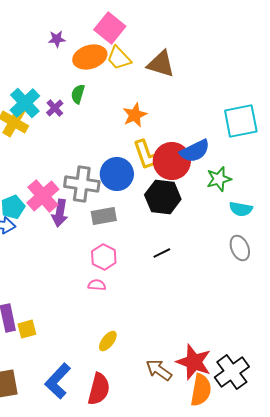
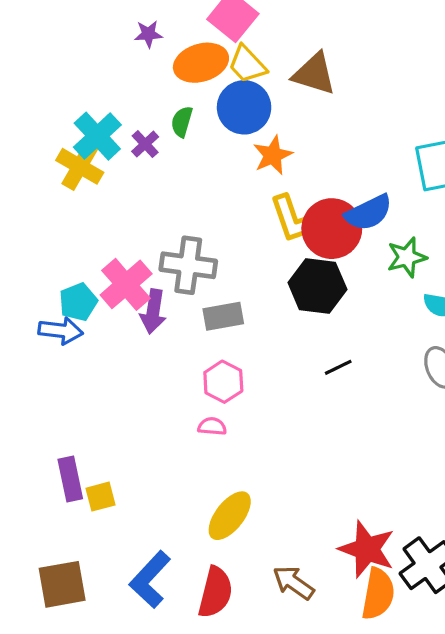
blue circle: (117, 174) -> (244, 107), moved
black line: (162, 253) -> (338, 367), moved
yellow ellipse: (108, 341) -> (230, 516), size x1.5
brown arrow: (159, 370) -> (293, 583), moved

